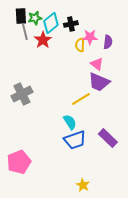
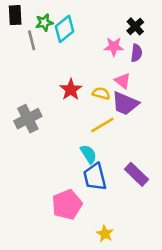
black rectangle: (21, 16) -> (15, 15), moved
black cross: (71, 24) -> (135, 26), moved, turned -32
red star: (43, 40) -> (71, 90), moved
yellow semicircle: (80, 45) -> (101, 93), moved, turned 104
blue trapezoid: (75, 140) -> (95, 177), turned 95
pink pentagon: (19, 162) -> (67, 205), moved

